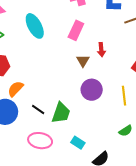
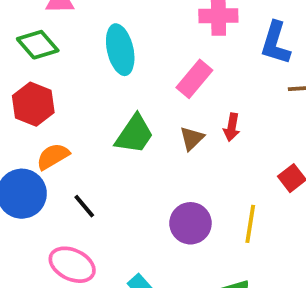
purple circle: (92, 90) -> (190, 223), moved
green trapezoid: (61, 113) -> (134, 134), moved

